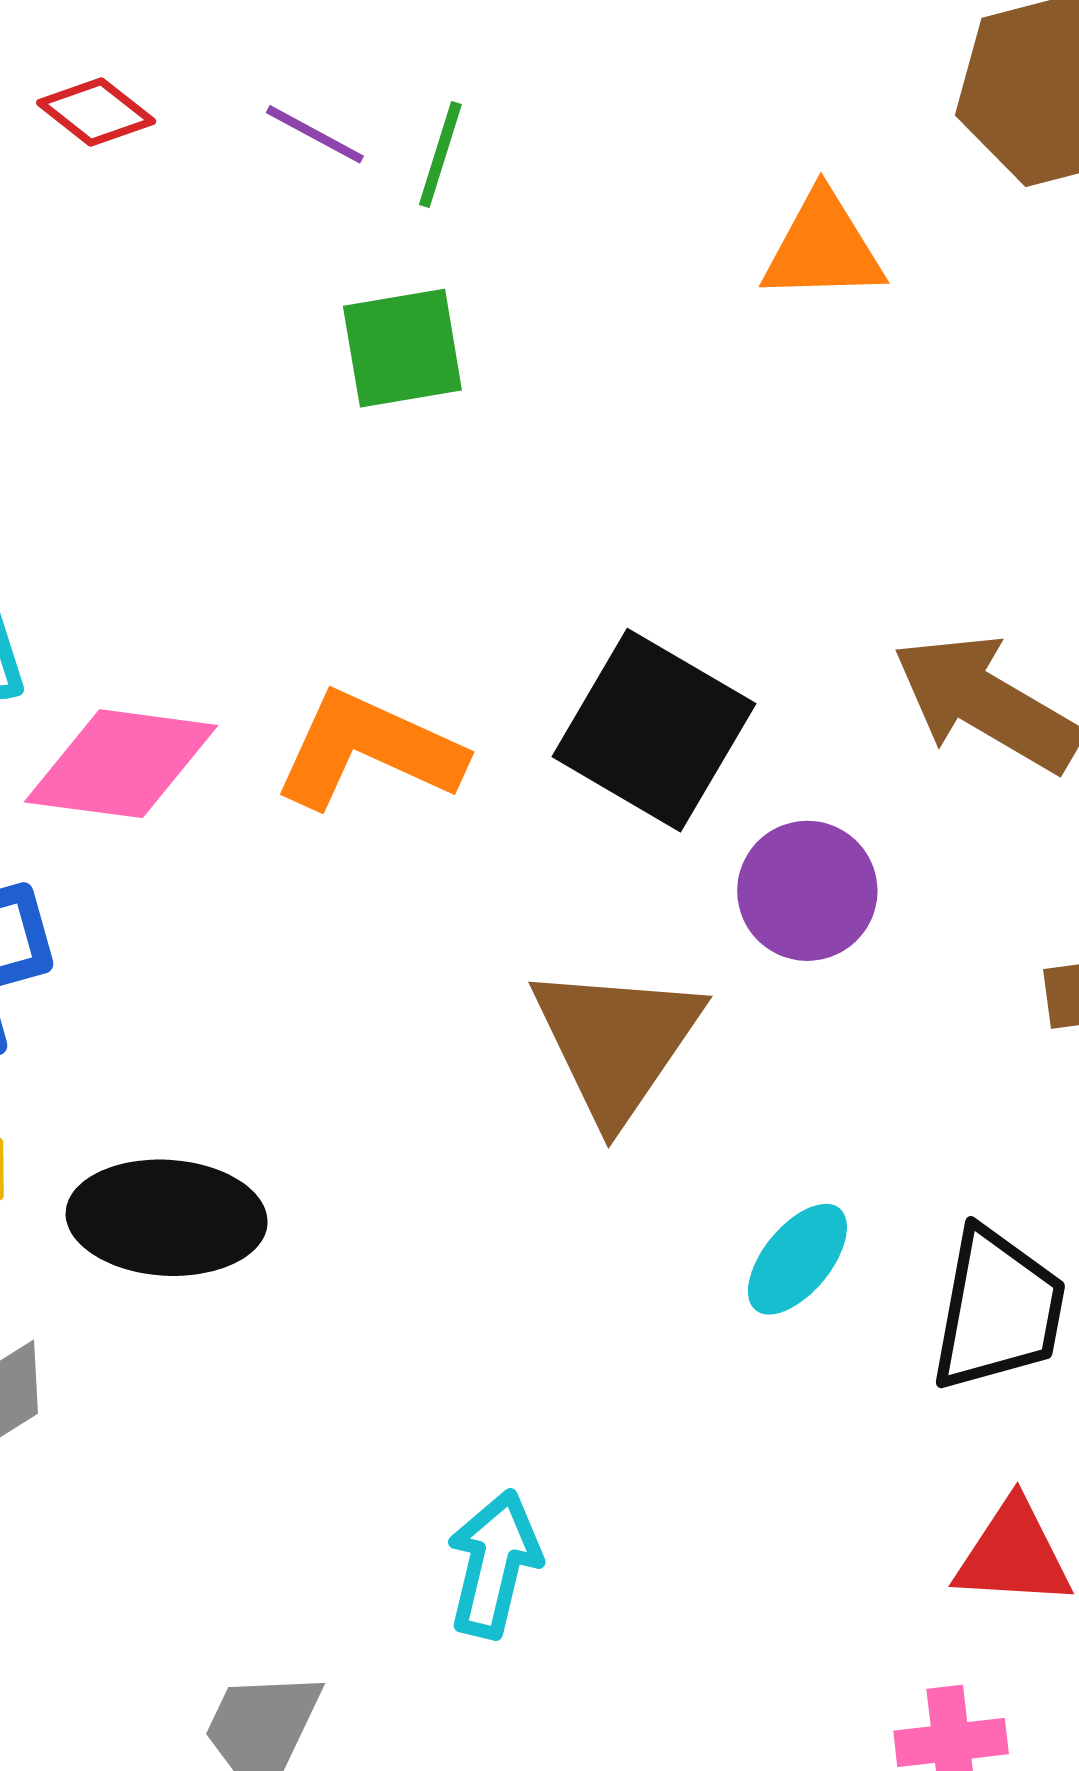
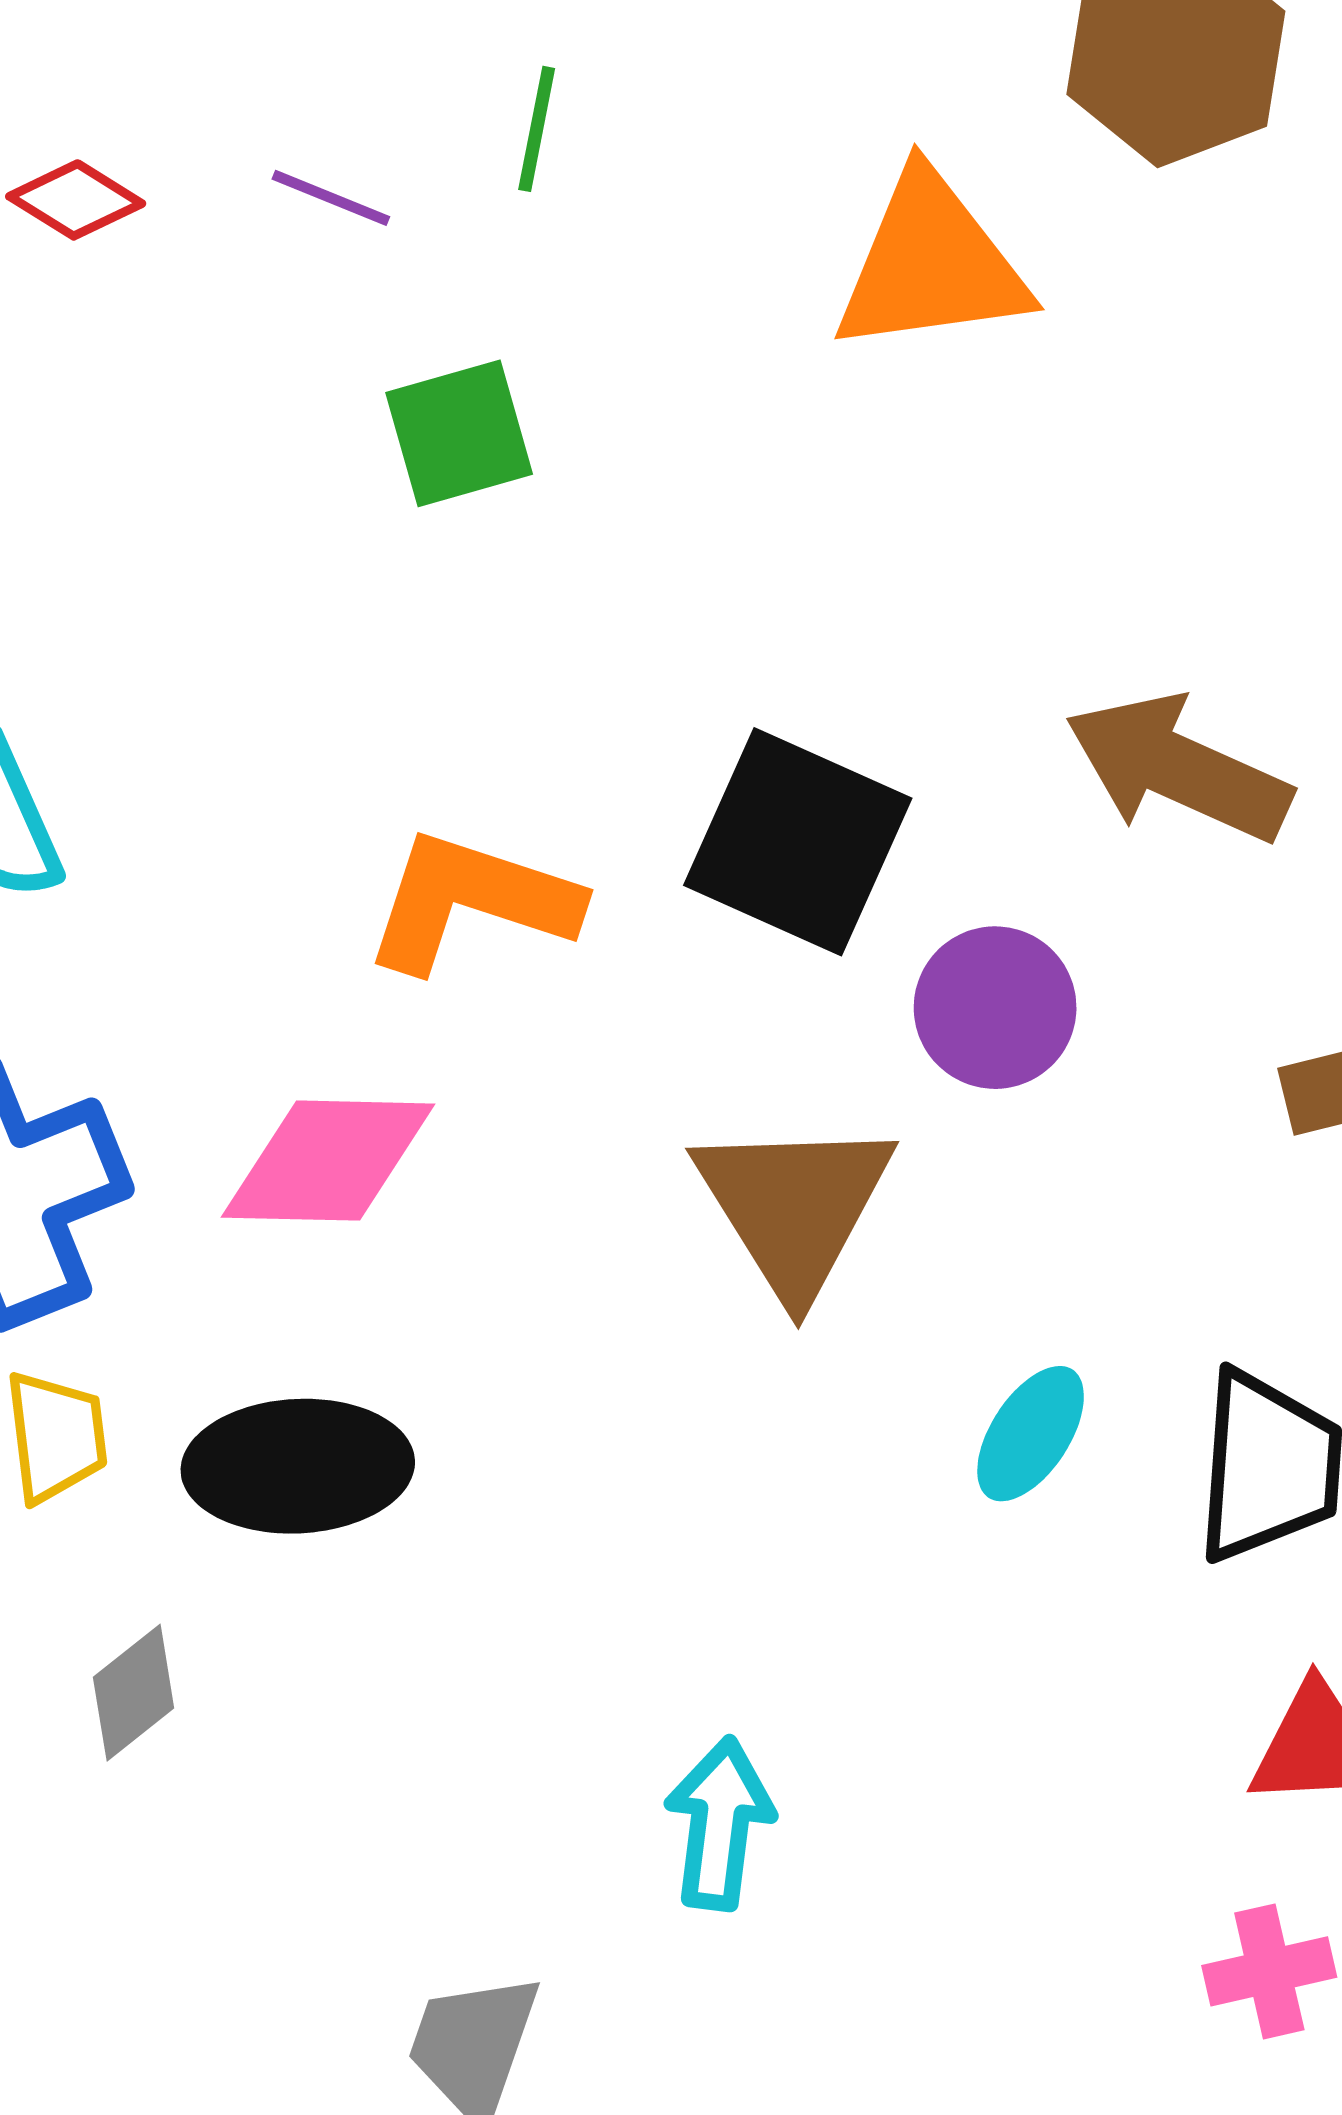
green line: (440, 154) -> (537, 129), moved
orange triangle: (823, 248) -> (931, 264), size x1.4
pink diamond: (121, 764) -> (328, 1161), moved

